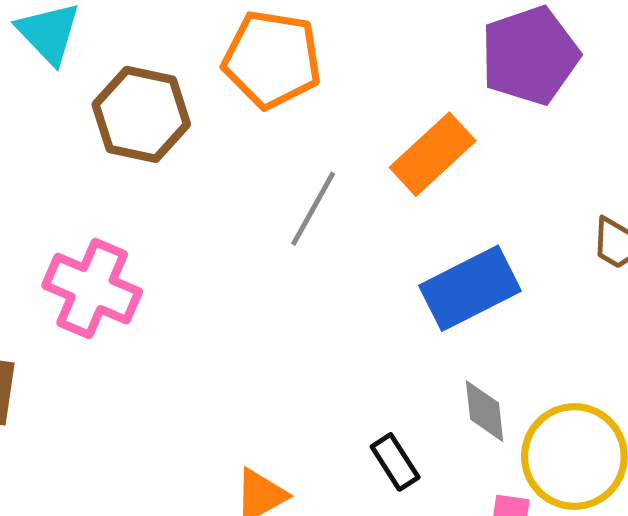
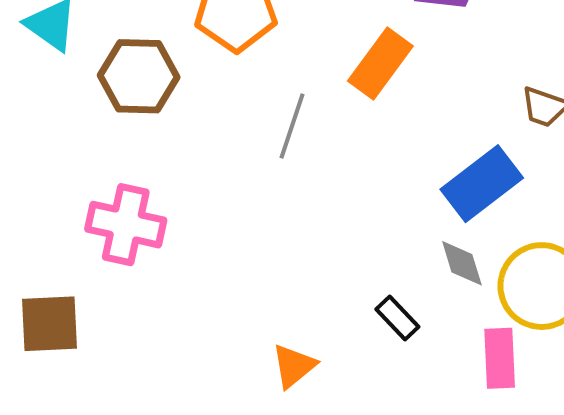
blue rectangle: (470, 288) -> (482, 184), moved

